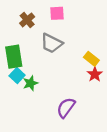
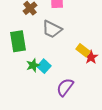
yellow rectangle: (91, 59) -> (83, 50), moved
cyan square: (17, 75) -> (44, 66), moved

